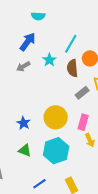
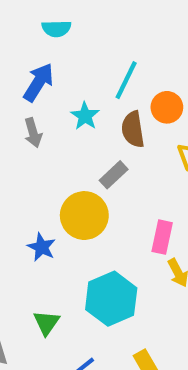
gray arrow: (23, 66) -> (33, 133), turned -72
gray rectangle: (82, 93) -> (114, 175), moved
yellow circle: (56, 117) -> (84, 216), moved
green triangle: (25, 150) -> (47, 323), moved, turned 48

